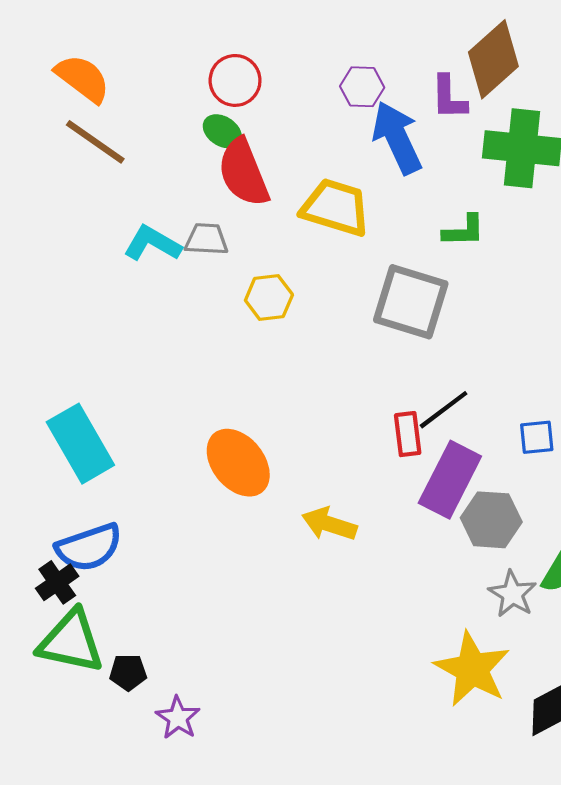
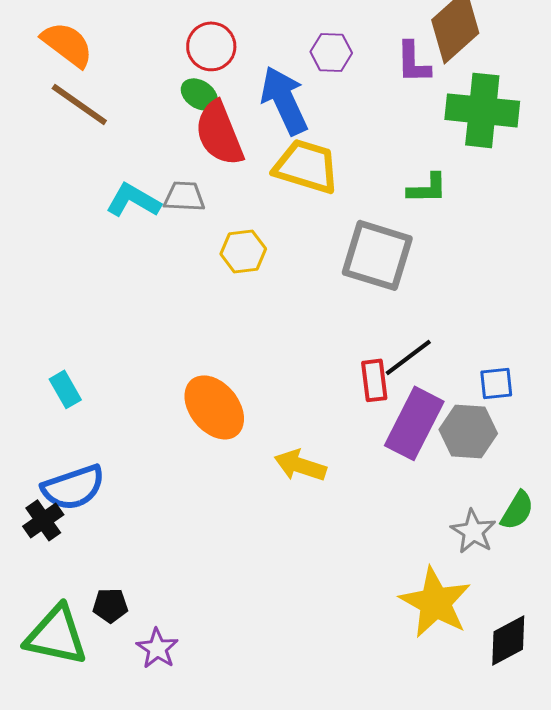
blue arrow: (397, 138) -> (284, 100), moved
cyan rectangle: (80, 444) -> (65, 389), size x0.5
gray hexagon: (491, 520) -> (468, 431), moved
green triangle: (71, 642) -> (56, 635), moved

